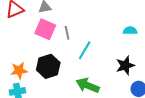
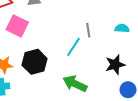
pink square: (45, 29) -> (17, 26), moved
gray line: (67, 33) -> (88, 30), moved

